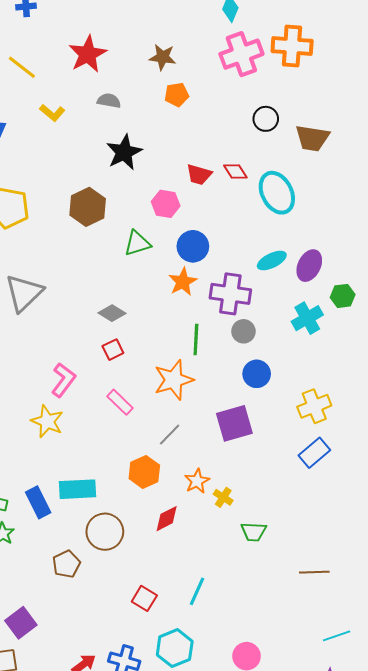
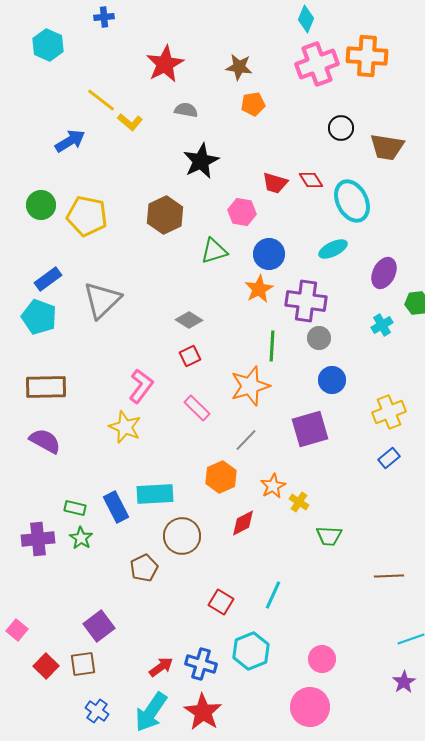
yellow line: (22, 67) -> (101, 100), moved
cyan ellipse: (272, 261) -> (333, 249), moved
cyan cross: (307, 318) -> (382, 325), size x0.7
blue rectangle: (314, 453) -> (389, 458), size x0.7

